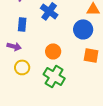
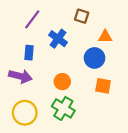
purple arrow: (14, 46) -> (20, 76), size x1.5
yellow circle: (22, 67) -> (25, 113), moved, size x1.5

